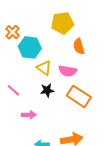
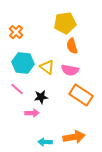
orange semicircle: (79, 46) -> (72, 46), moved
cyan hexagon: (30, 47) -> (23, 63), moved
black star: (47, 90) -> (41, 97), moved

